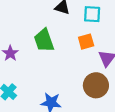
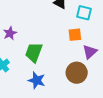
green trapezoid: (44, 40) -> (34, 52), moved, turned 30

